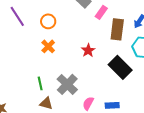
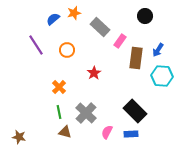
orange cross: (48, 46) -> (59, 87), moved
red star: (88, 50) -> (94, 73), moved
black rectangle: (120, 67) -> (135, 111), moved

